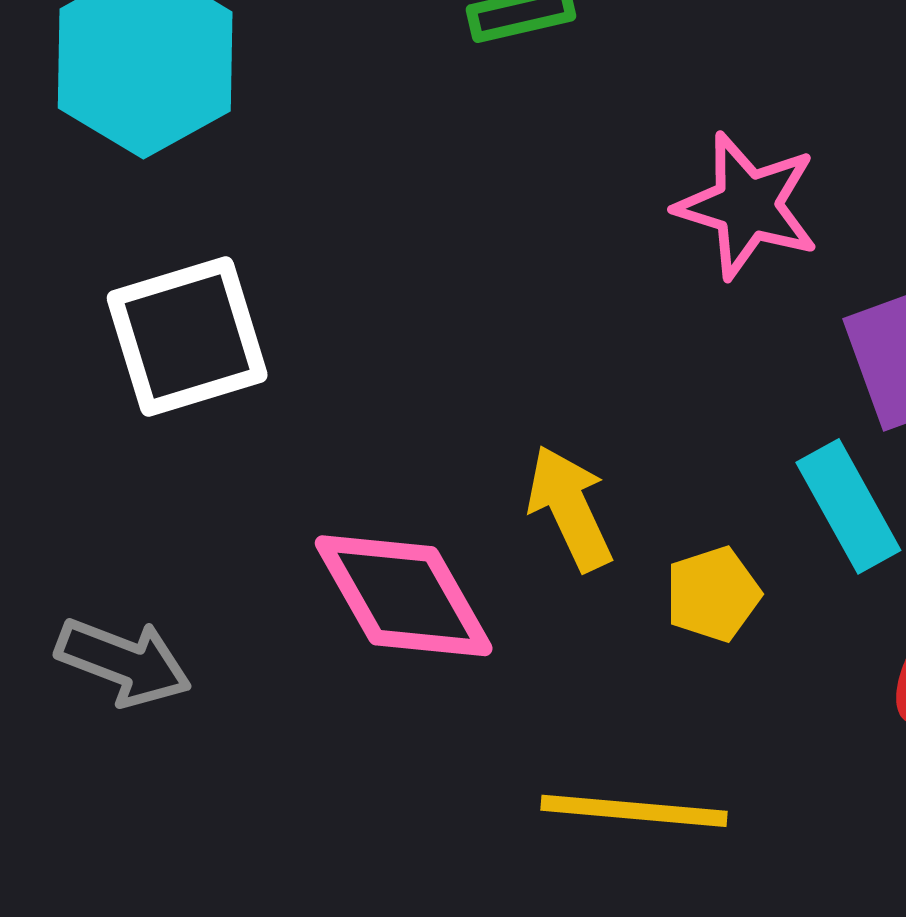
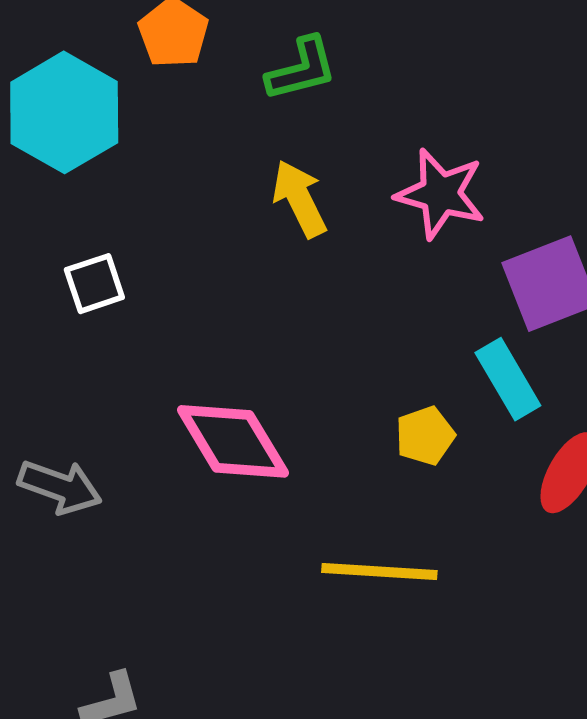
white square: (187, 336) -> (94, 284), size x0.6
yellow arrow: (570, 508) -> (299, 199), moved

